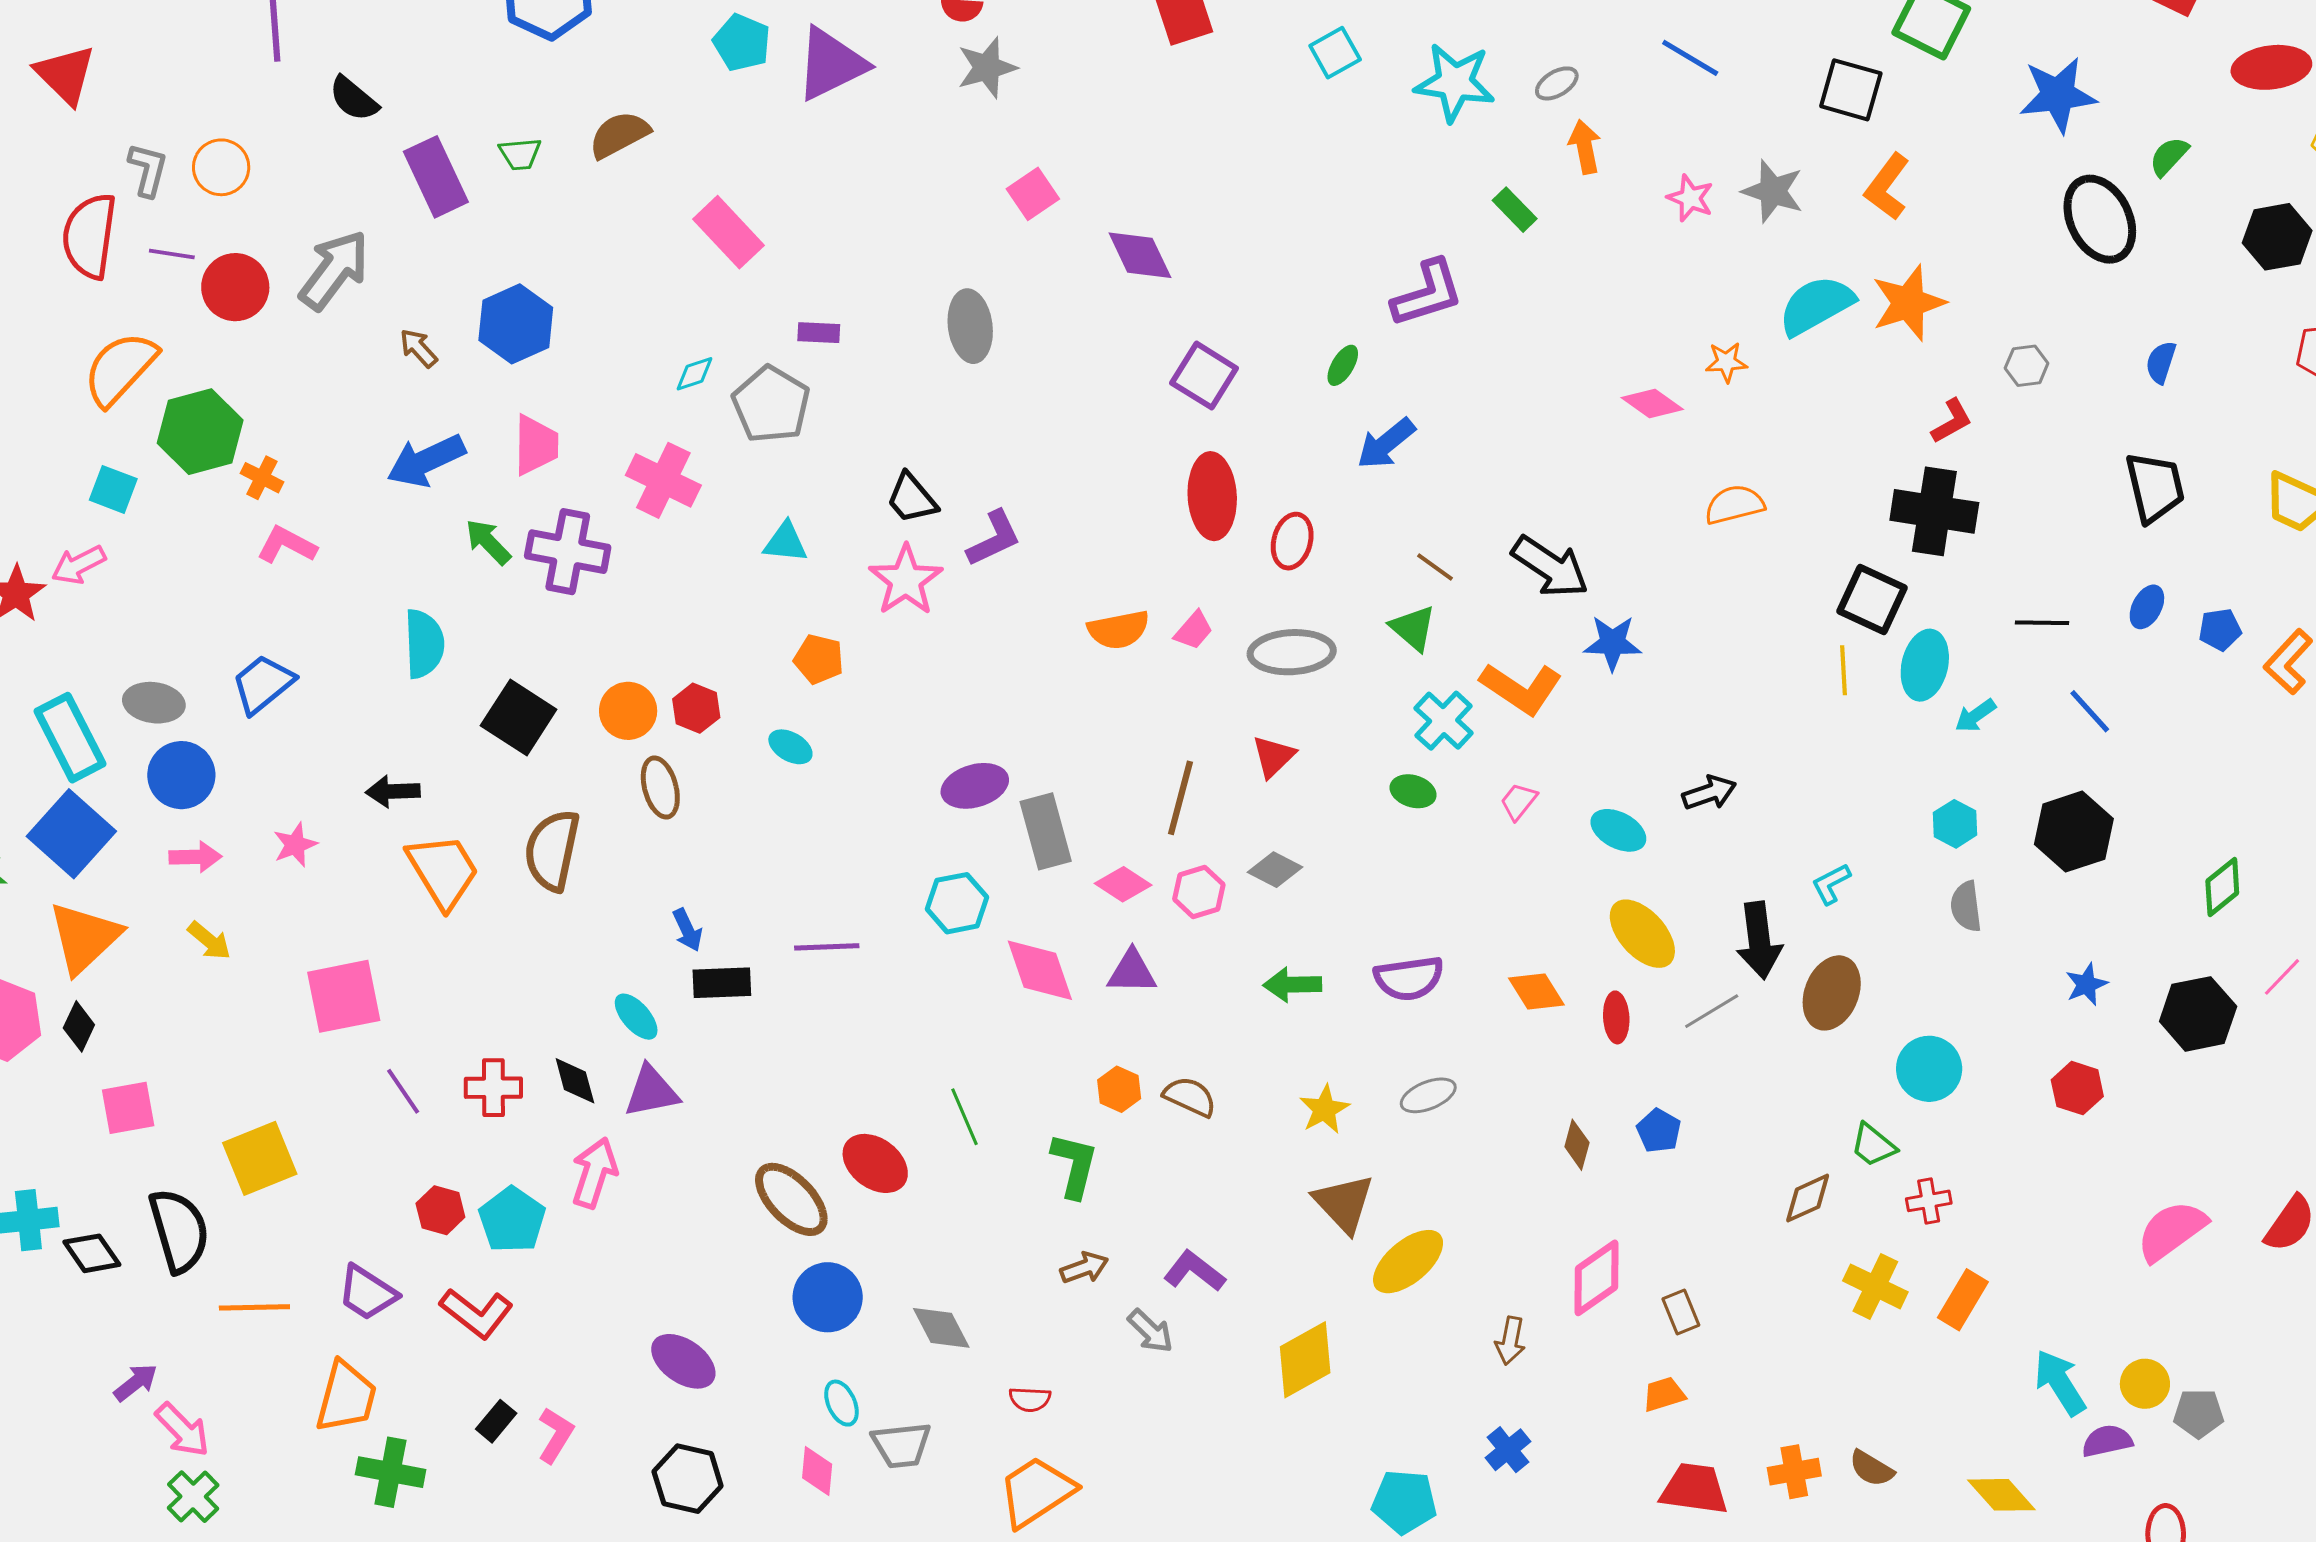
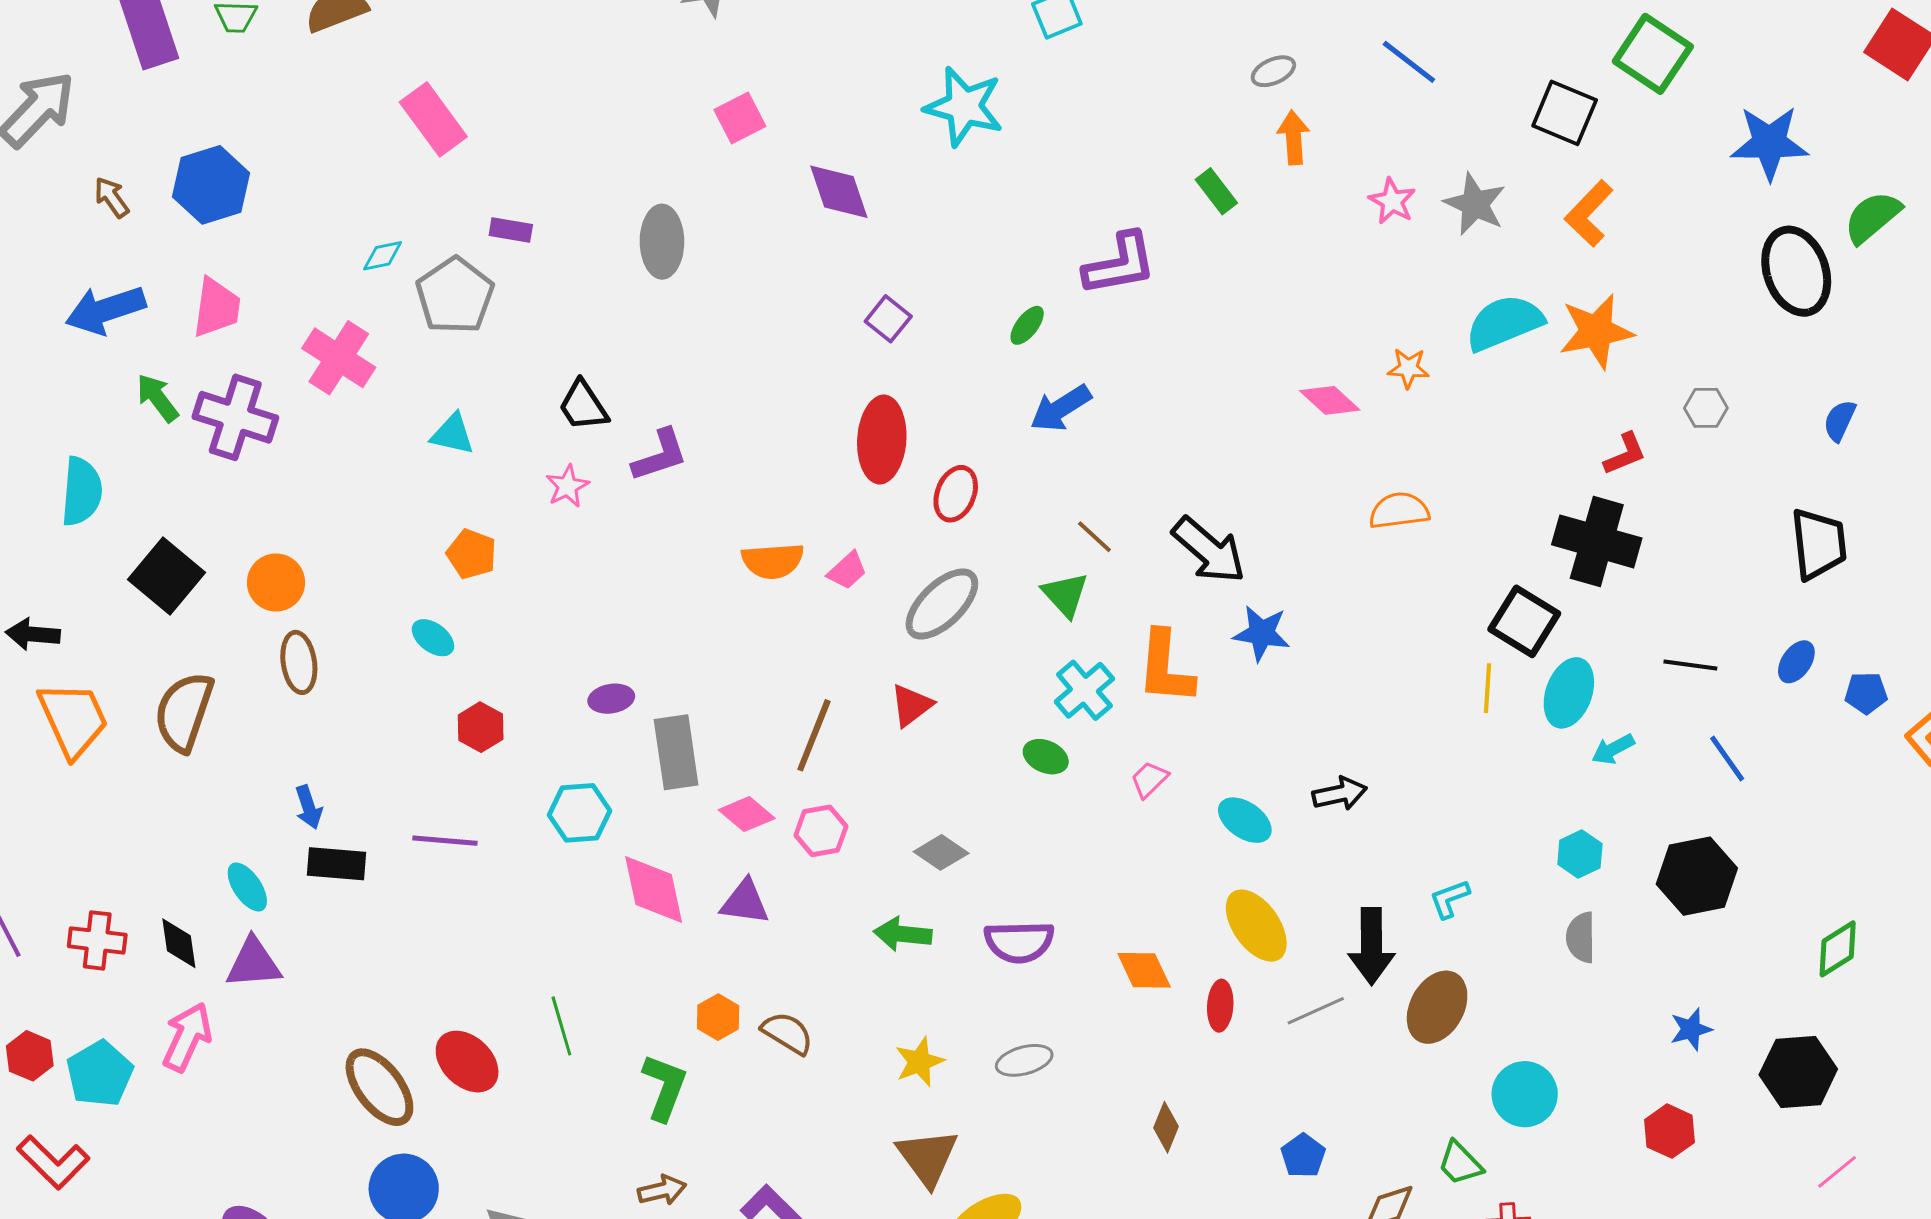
cyan star: (1455, 82) -> (964, 107), moved
green semicircle: (2169, 156) -> (1872, 217), size x1.4
purple square: (1204, 376) -> (888, 319), size x0.7
pink star: (906, 580) -> (567, 486), size x0.6
gray ellipse: (1292, 652) -> (942, 604), turned -48
orange L-shape: (1521, 688) -> (1165, 668), turned 54
red hexagon: (696, 708) -> (481, 727), moved
purple ellipse: (975, 786) -> (611, 699), size x0.7
gray diamond: (1275, 870) -> (941, 852), moved
pink line: (2282, 977) -> (1837, 1172), moved
blue pentagon: (1659, 1131) -> (1303, 1156), moved

